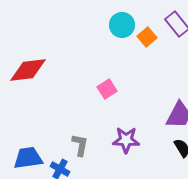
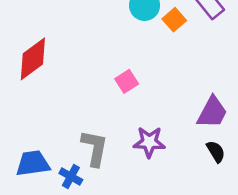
red diamond: (28, 70) -> (33, 59), turned -30
gray L-shape: (80, 145) -> (95, 148), size x1.4

